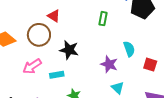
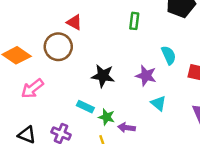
black star: (69, 50) -> (103, 76), moved
pink arrow: (32, 66) -> (32, 89), moved
cyan rectangle: (57, 75) -> (85, 107), moved, turned 40

